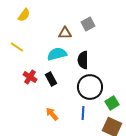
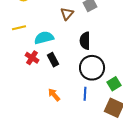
brown triangle: (65, 33) -> (67, 14), turned -48
yellow line: (17, 47) -> (19, 28), turned -48
cyan semicircle: (57, 54) -> (44, 38), moved

